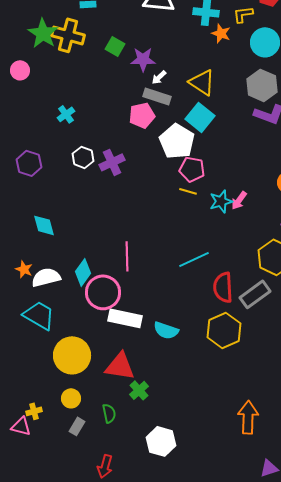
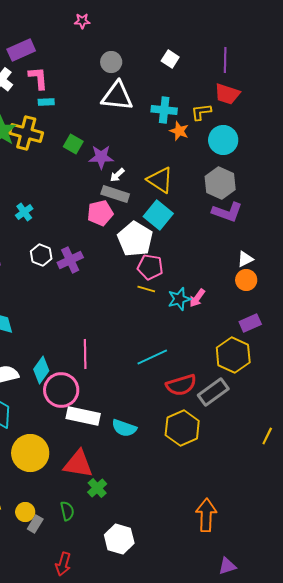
red semicircle: (223, 287) -> (181, 385), turned -104
yellow circle: (71, 398) -> (25, 512), moved

